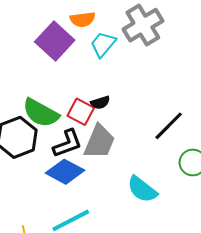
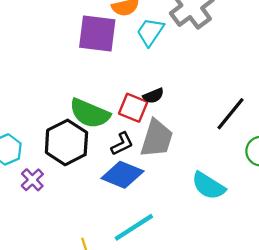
purple square: (55, 41) -> (97, 33), turned -30
black L-shape: (67, 143) -> (122, 144), size x0.7

